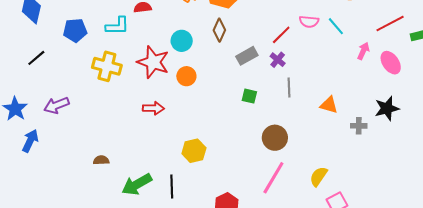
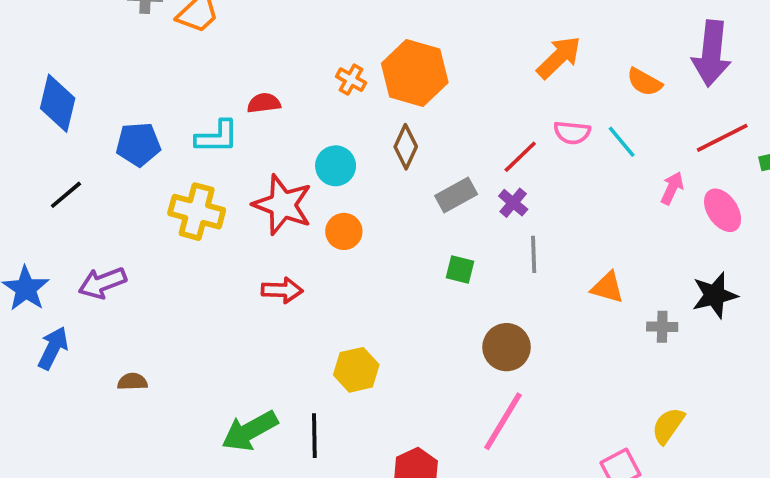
brown semicircle: (101, 160) -> (132, 382), moved
yellow semicircle: (319, 176) -> (668, 426), moved

